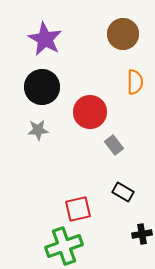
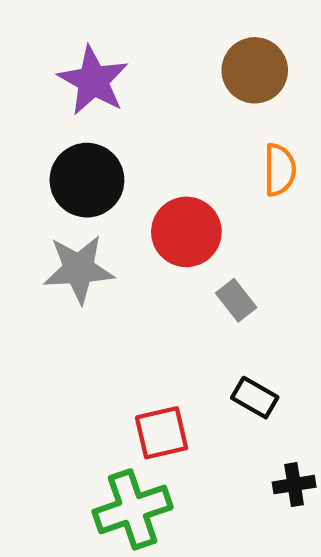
gray star: (38, 130) -> (79, 269), size x1.6

